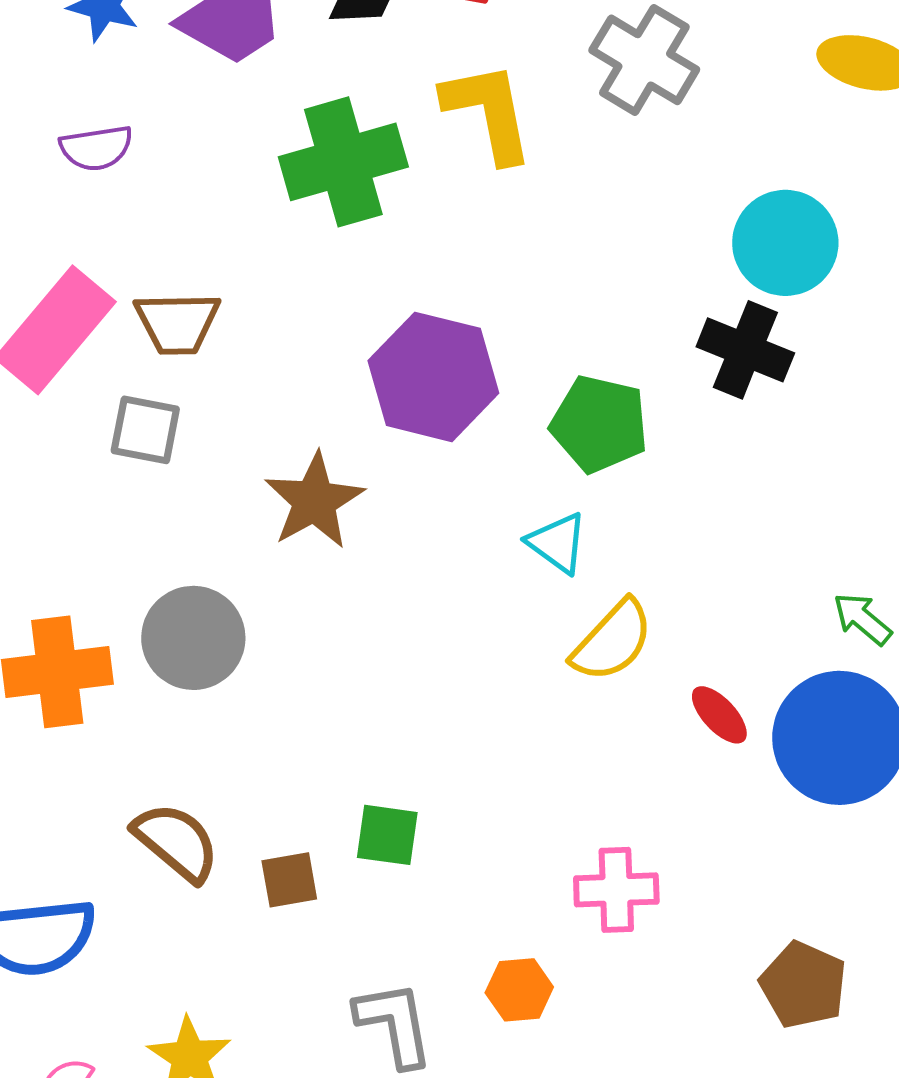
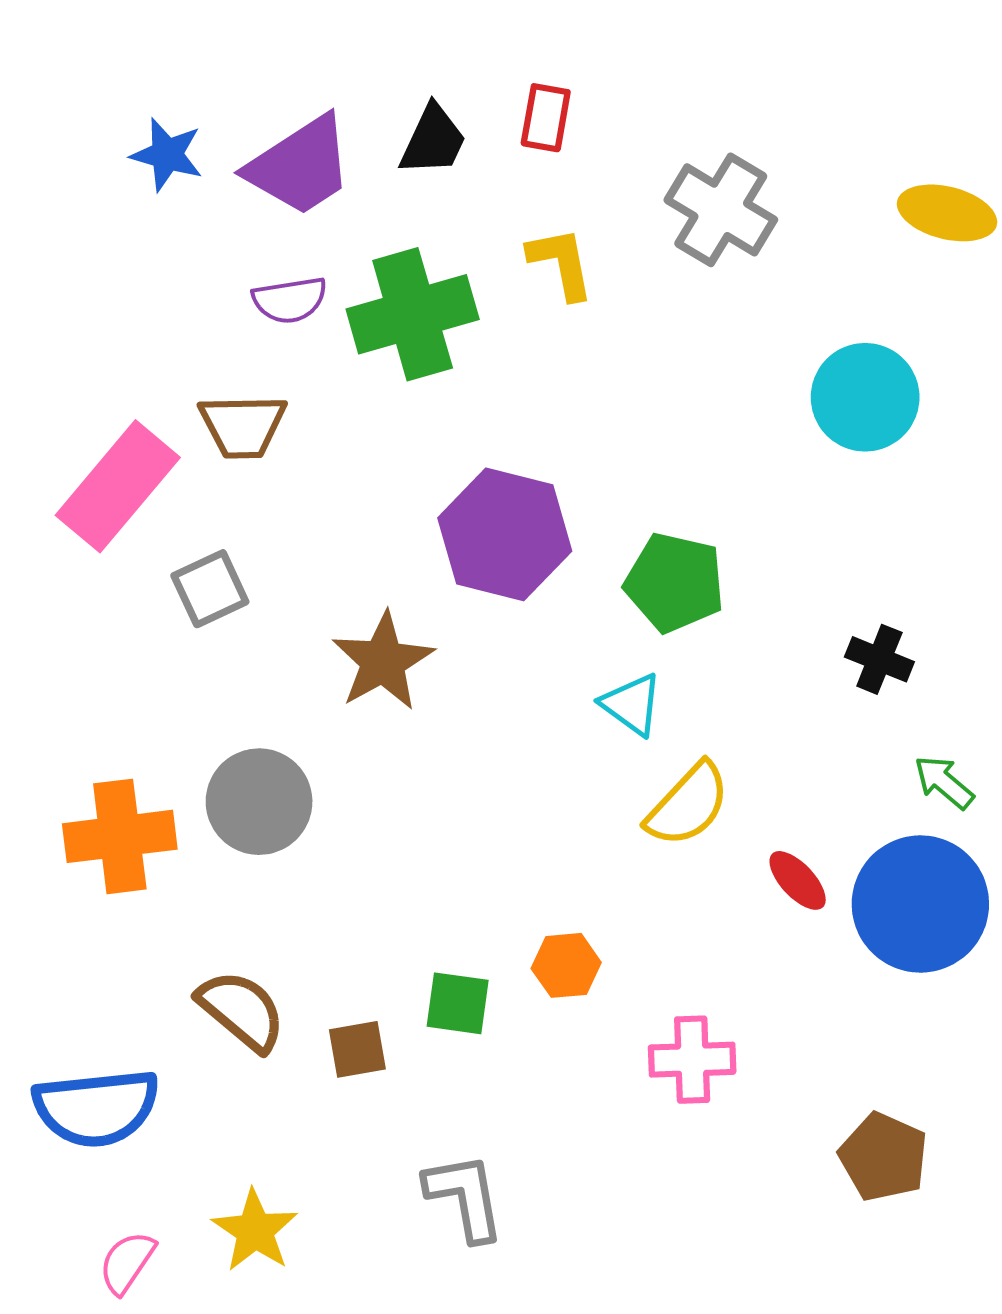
yellow L-shape: (488, 112) -> (561, 263), size x0.7
purple semicircle: (96, 148) -> (290, 300), moved
brown trapezoid: (177, 323) -> (243, 426), moved
black cross: (745, 350) -> (879, 659), moved, size x0.7
gray square: (145, 430) -> (210, 589), turned -36
orange hexagon: (519, 990) -> (566, 965), moved

